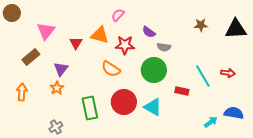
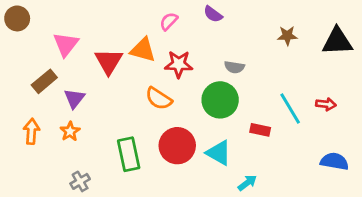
purple semicircle: (149, 32) -> (213, 14), moved
red triangle: (76, 43) -> (109, 61), size x1.5
purple triangle: (61, 69) -> (74, 98), moved
orange star: (57, 88) -> (70, 131), moved
cyan arrow: (211, 122) -> (247, 183), moved

